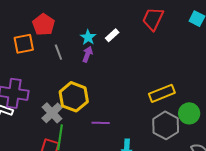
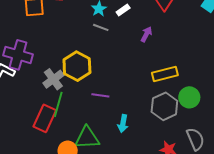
gray line: (58, 52) -> (101, 27), moved, turned -56
purple arrow: (87, 54) -> (146, 34), moved

